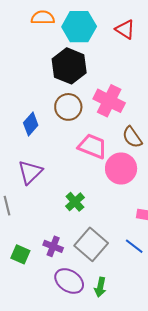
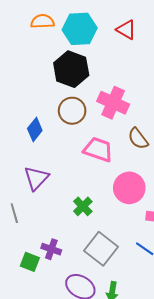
pink circle: (121, 169) -> (129, 188), moved
purple cross: (53, 246) -> (51, 249), moved

